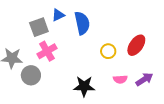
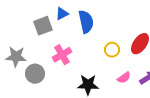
pink cross: (47, 51) -> (62, 55), moved
pink semicircle: (120, 79) -> (124, 78), turned -32

